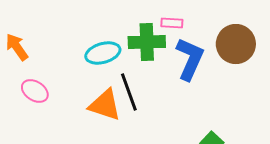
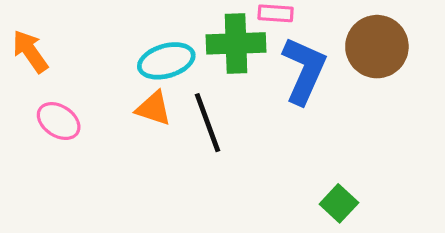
orange triangle: (105, 105) -> (154, 108), moved, size x0.7

